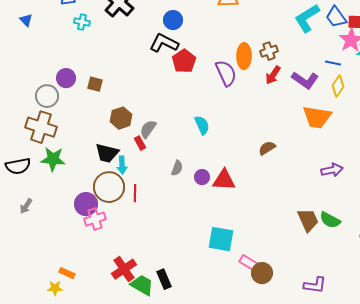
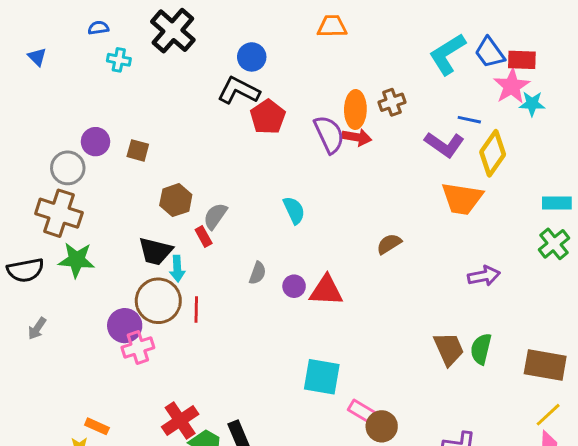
blue line: (333, 63) -> (469, 120), moved
red arrow: (273, 75) -> (357, 137), moved, turned -114
yellow diamond: (338, 86) -> (493, 153), size x1.4
green semicircle: (330, 220) -> (481, 349), turned 75

